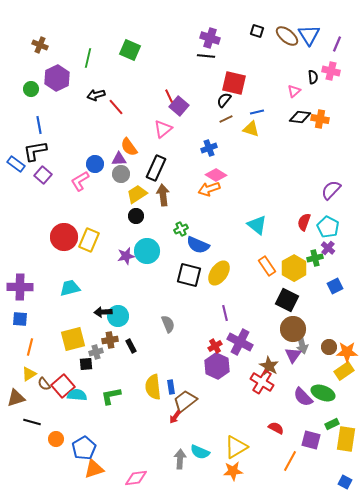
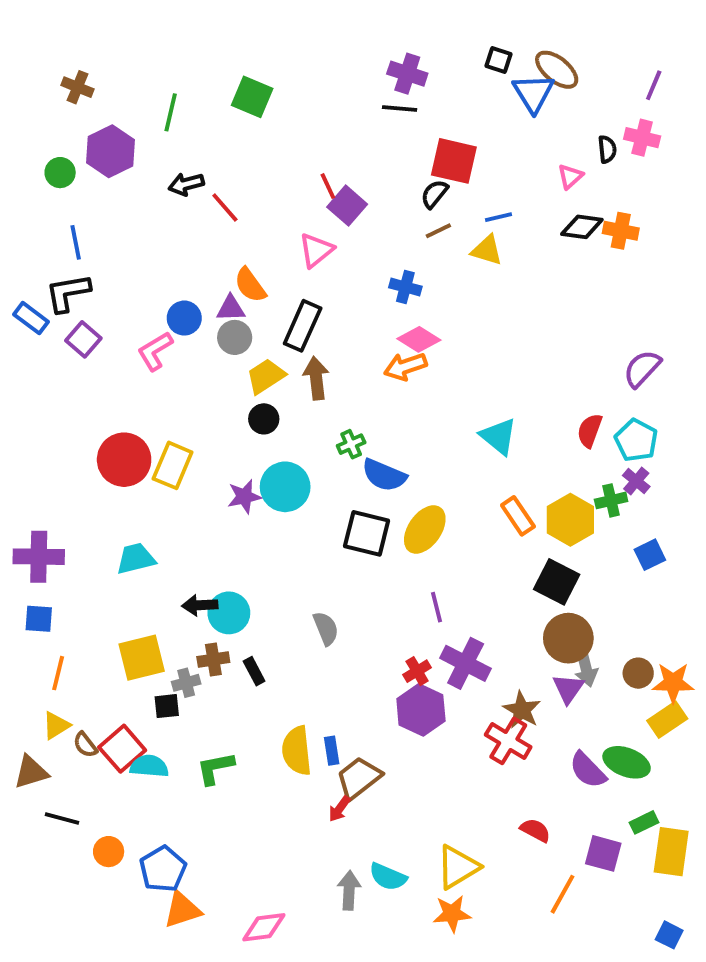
blue triangle: (309, 35) -> (533, 93), moved
blue cross: (209, 148) -> (405, 287), turned 35

